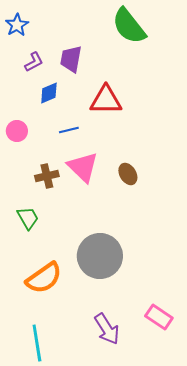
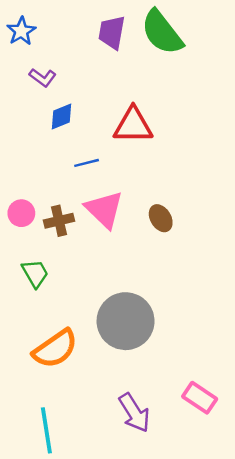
purple trapezoid: (71, 59) -> (112, 32), moved
purple L-shape: (34, 62) -> (43, 78), turned 65
pink circle: (17, 131) -> (21, 213), moved

